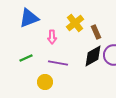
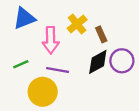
pink arrow: (52, 37) -> (51, 40), size x1.6
yellow circle: (45, 82) -> (43, 92), size x1.6

